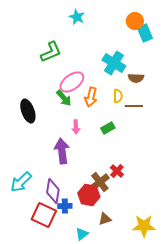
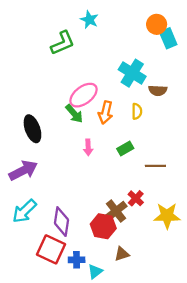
green L-shape: (51, 52) -> (63, 43), moved
brown line: (134, 106) -> (155, 166), moved
purple arrow: (62, 151) -> (23, 170), moved, turned 70
blue cross: (65, 206) -> (77, 260), moved
yellow star: (144, 226) -> (167, 216), moved

